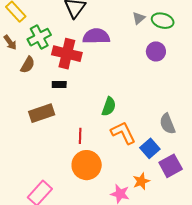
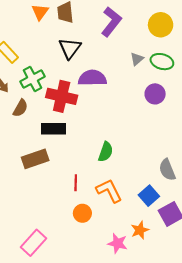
black rectangle: (59, 84) -> (54, 129), size x1.6
orange L-shape: (123, 133) -> (109, 191), moved
orange circle: (87, 165) -> (82, 213), size x0.6

